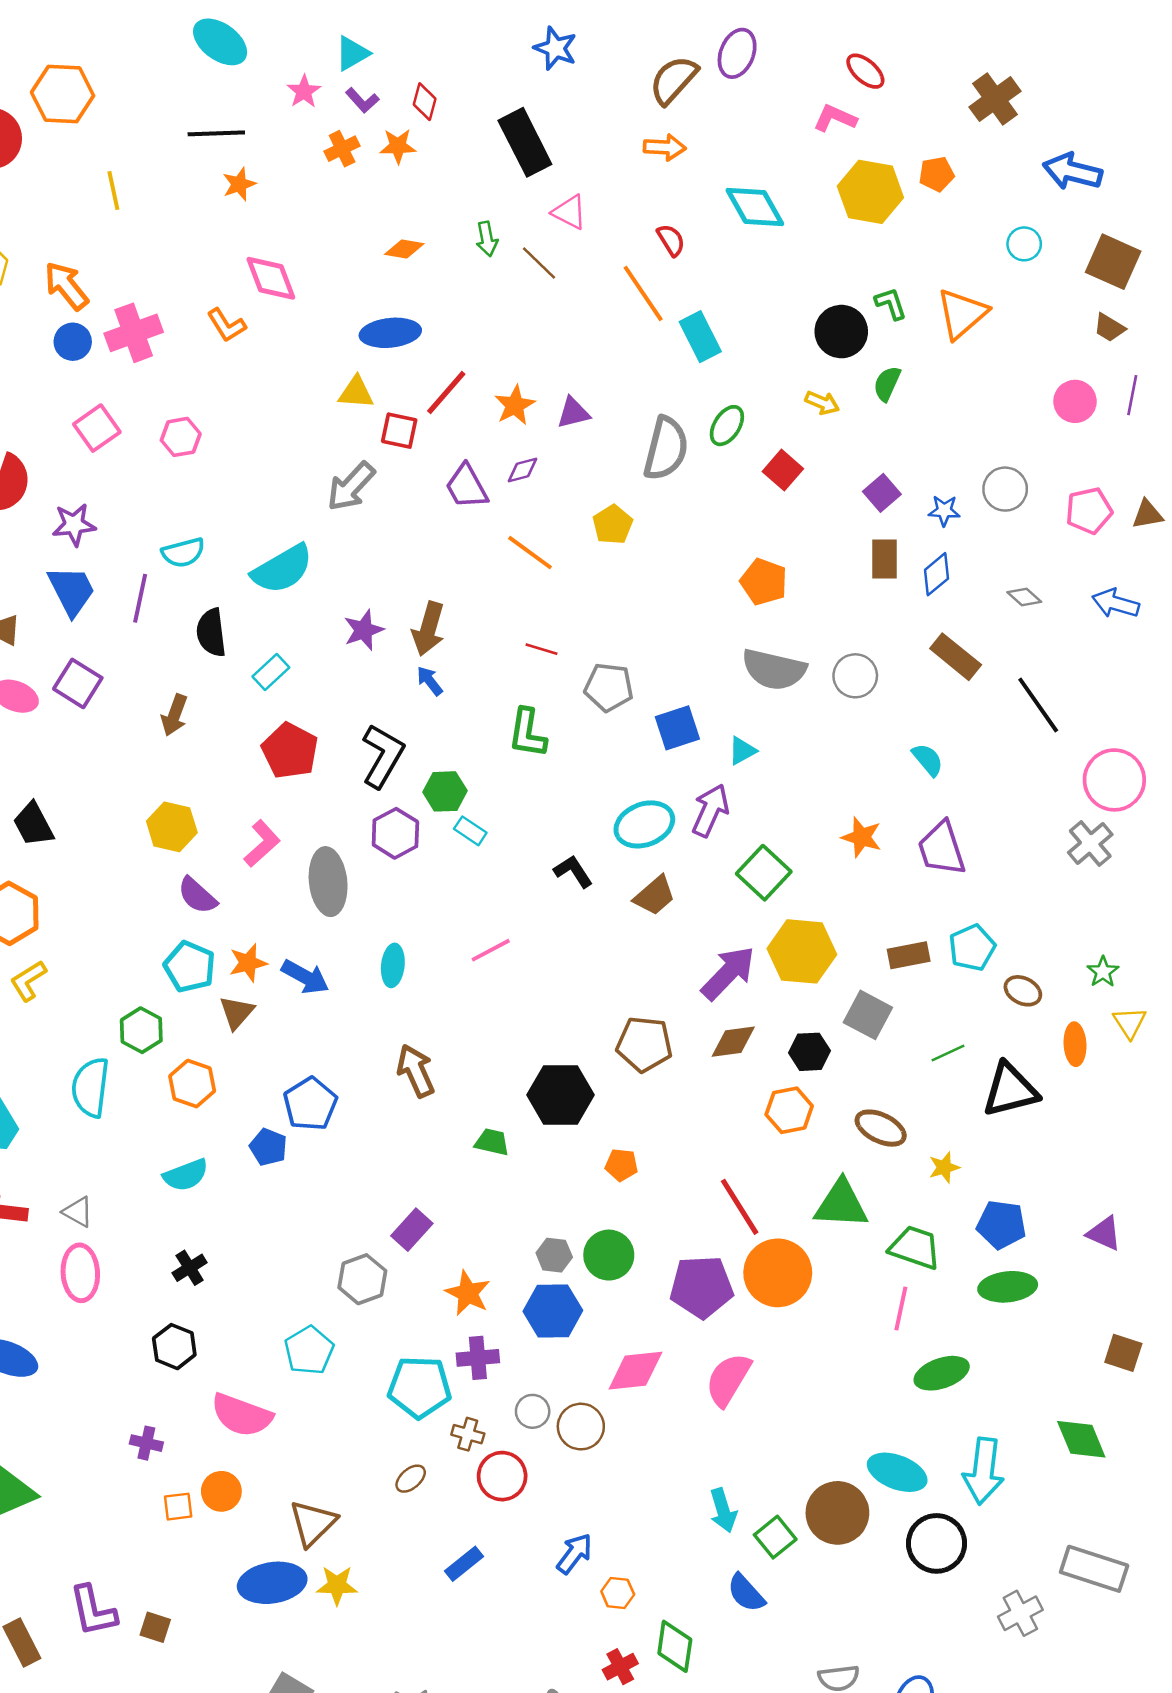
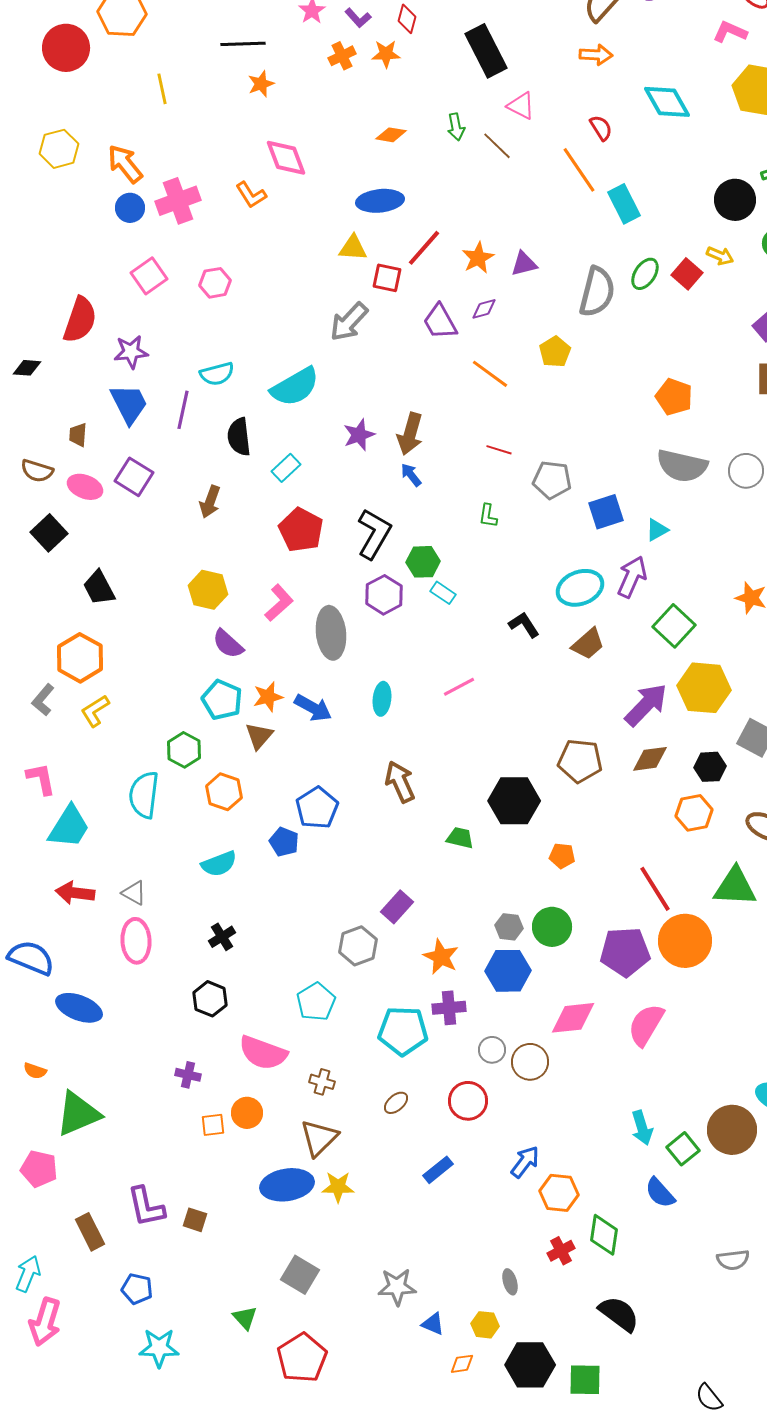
red square: (783, 470) -> (687, 274), moved
green L-shape: (527, 733) -> (488, 516), size x0.6
brown cross: (468, 1434) -> (322, 1082), moved
orange hexagon: (618, 1593) -> (559, 1193), size x1.5

